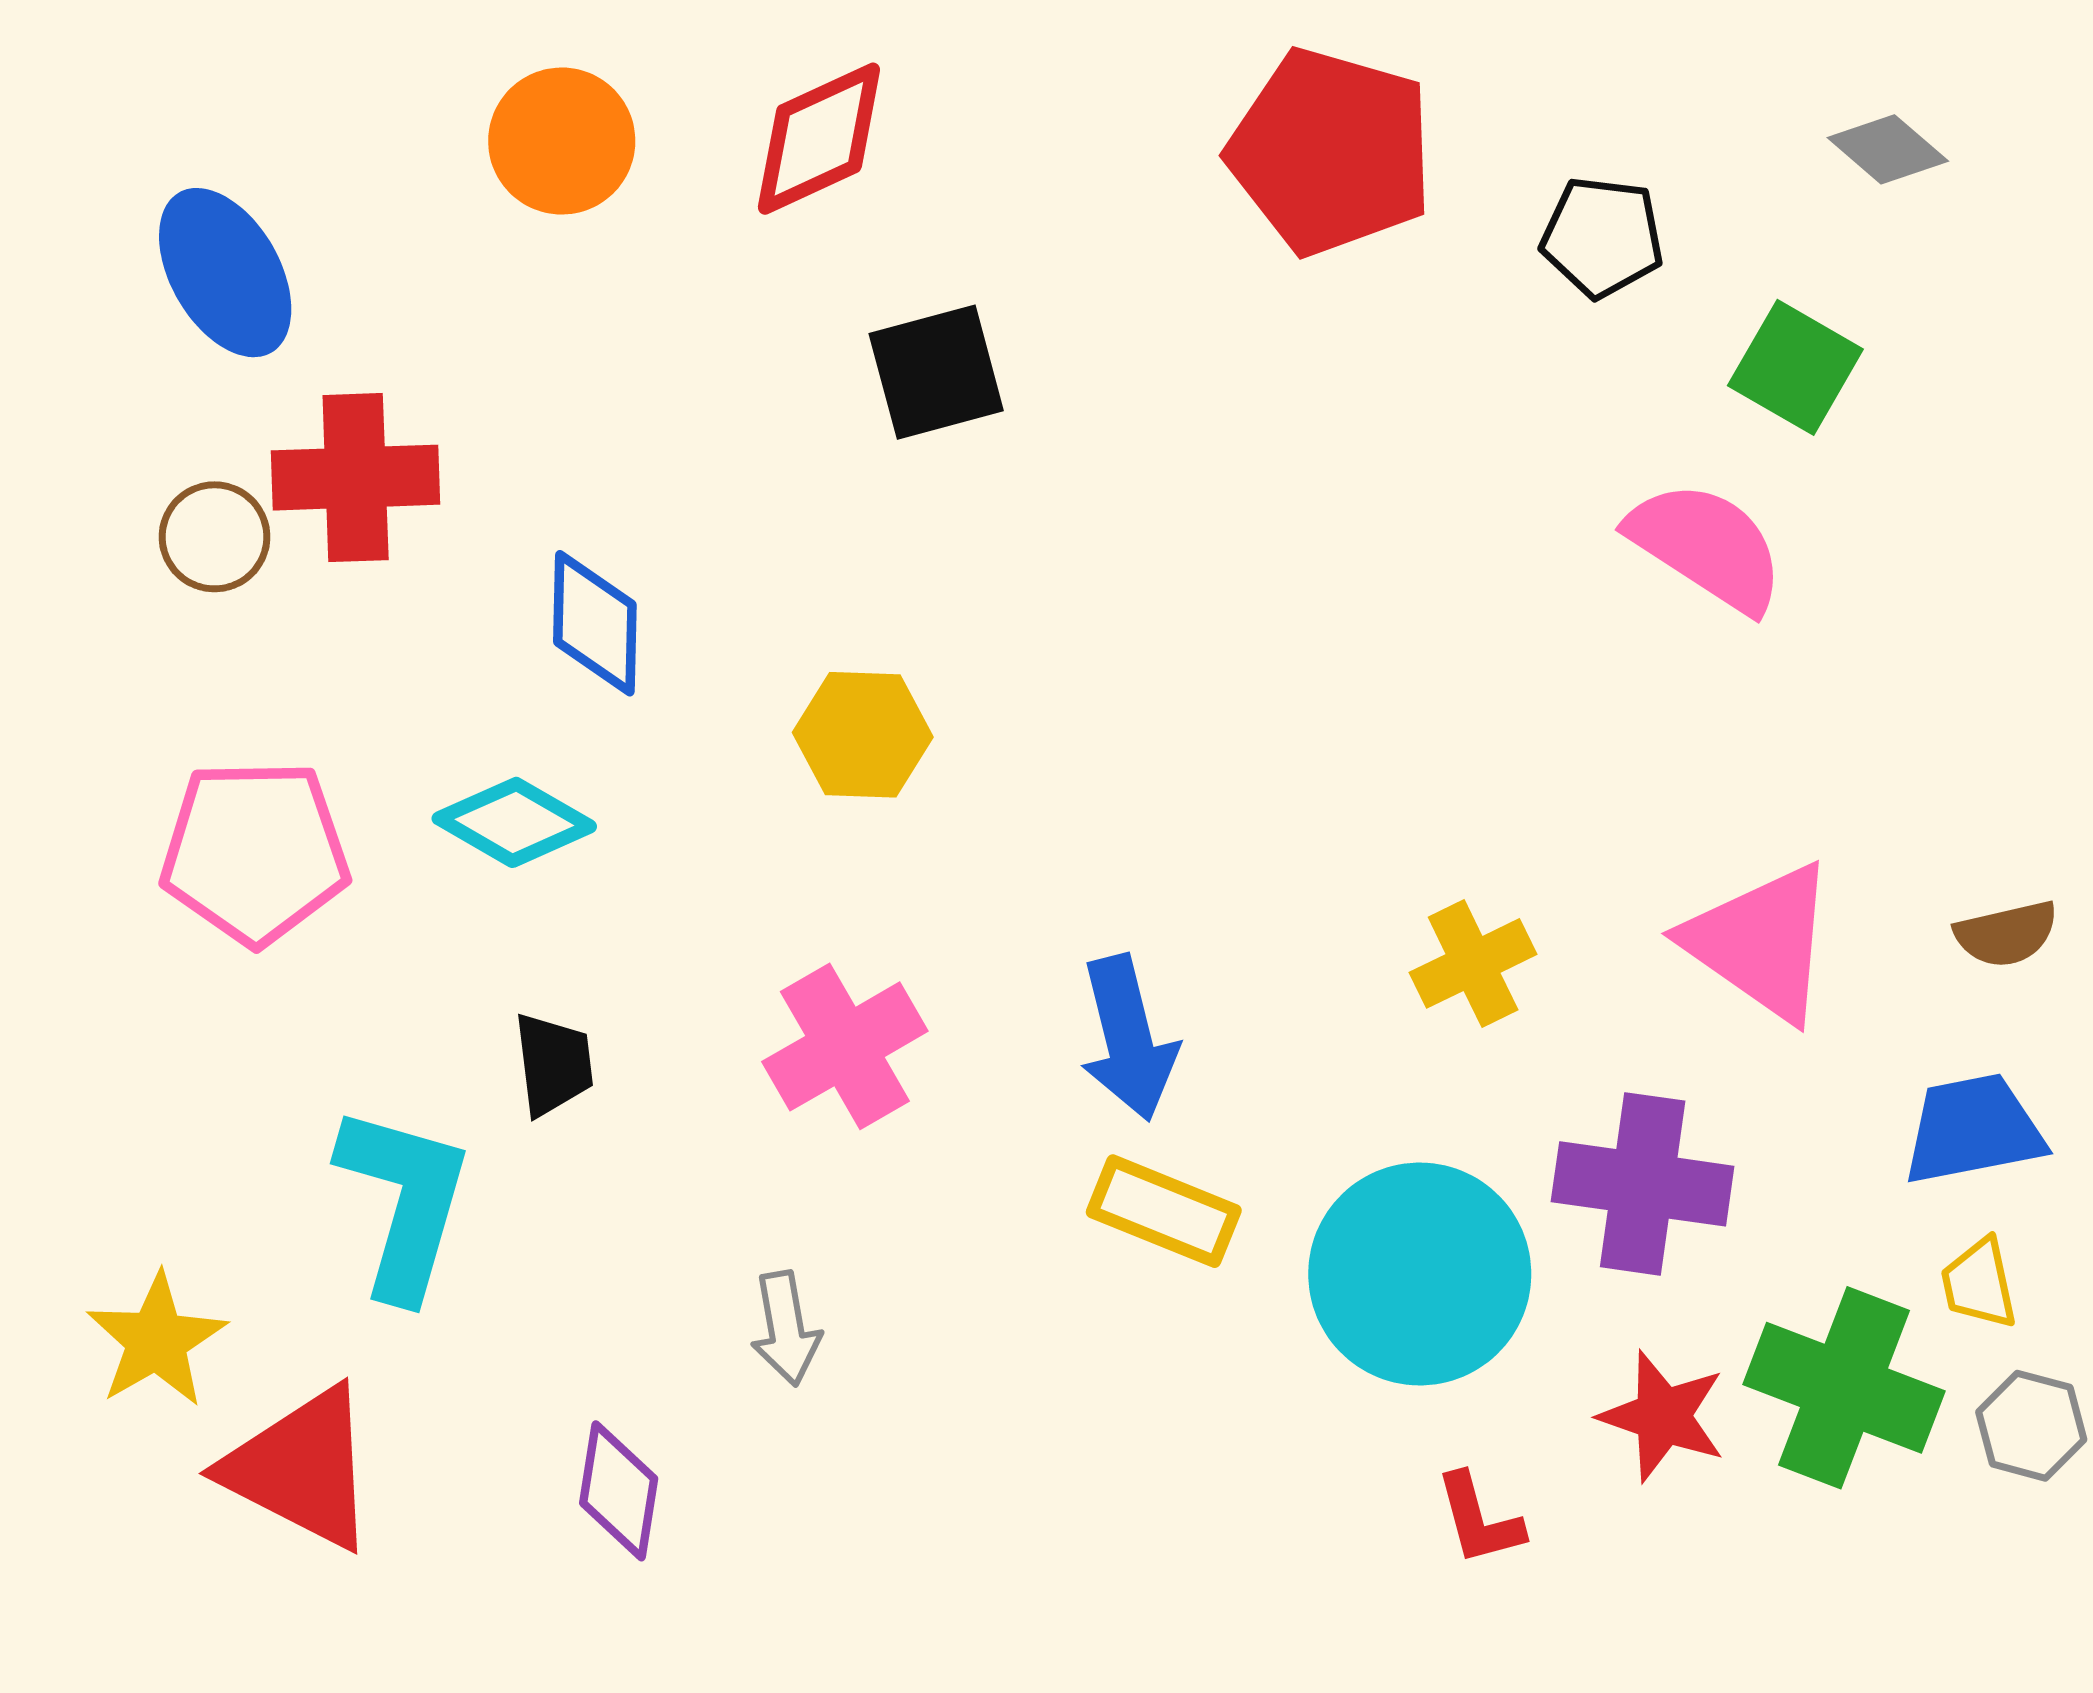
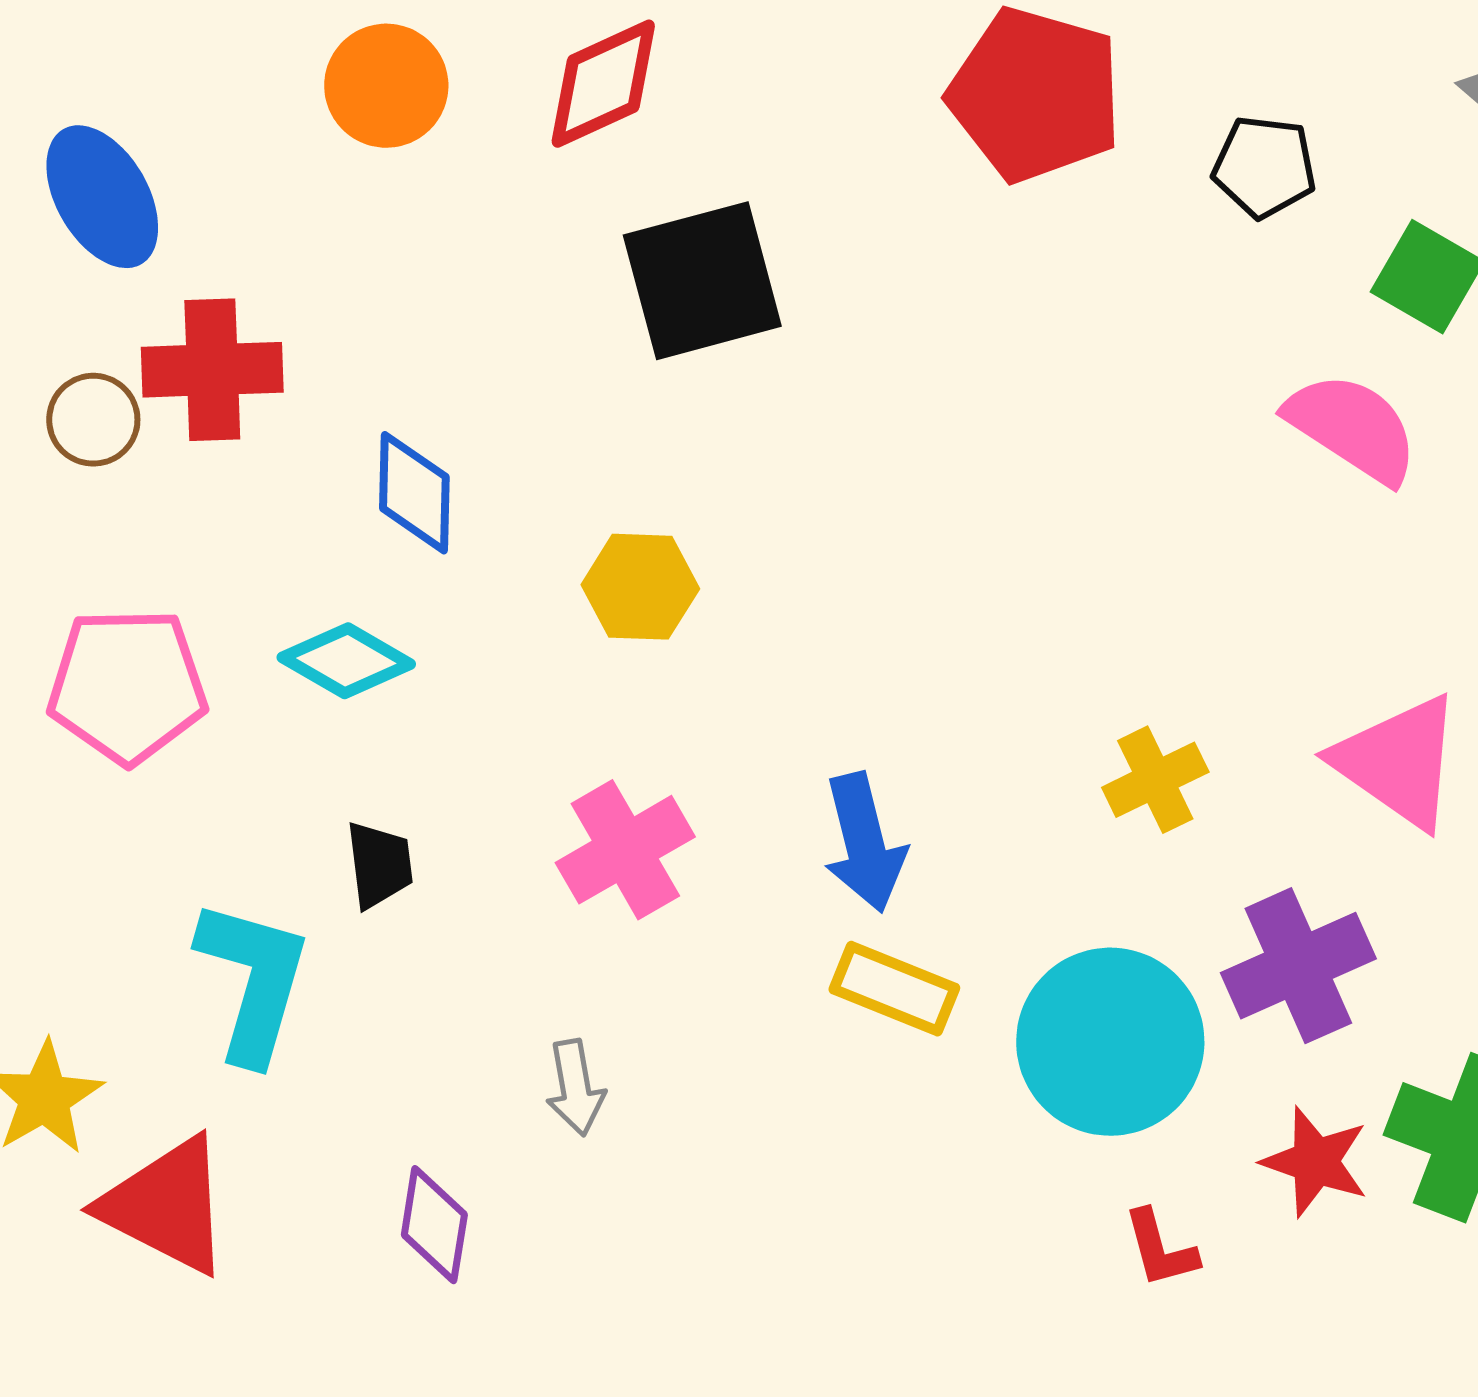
black square: (936, 372) -> (702, 281), size x1.4
purple cross: (1643, 1184) -> (1298, 966), turned -32

